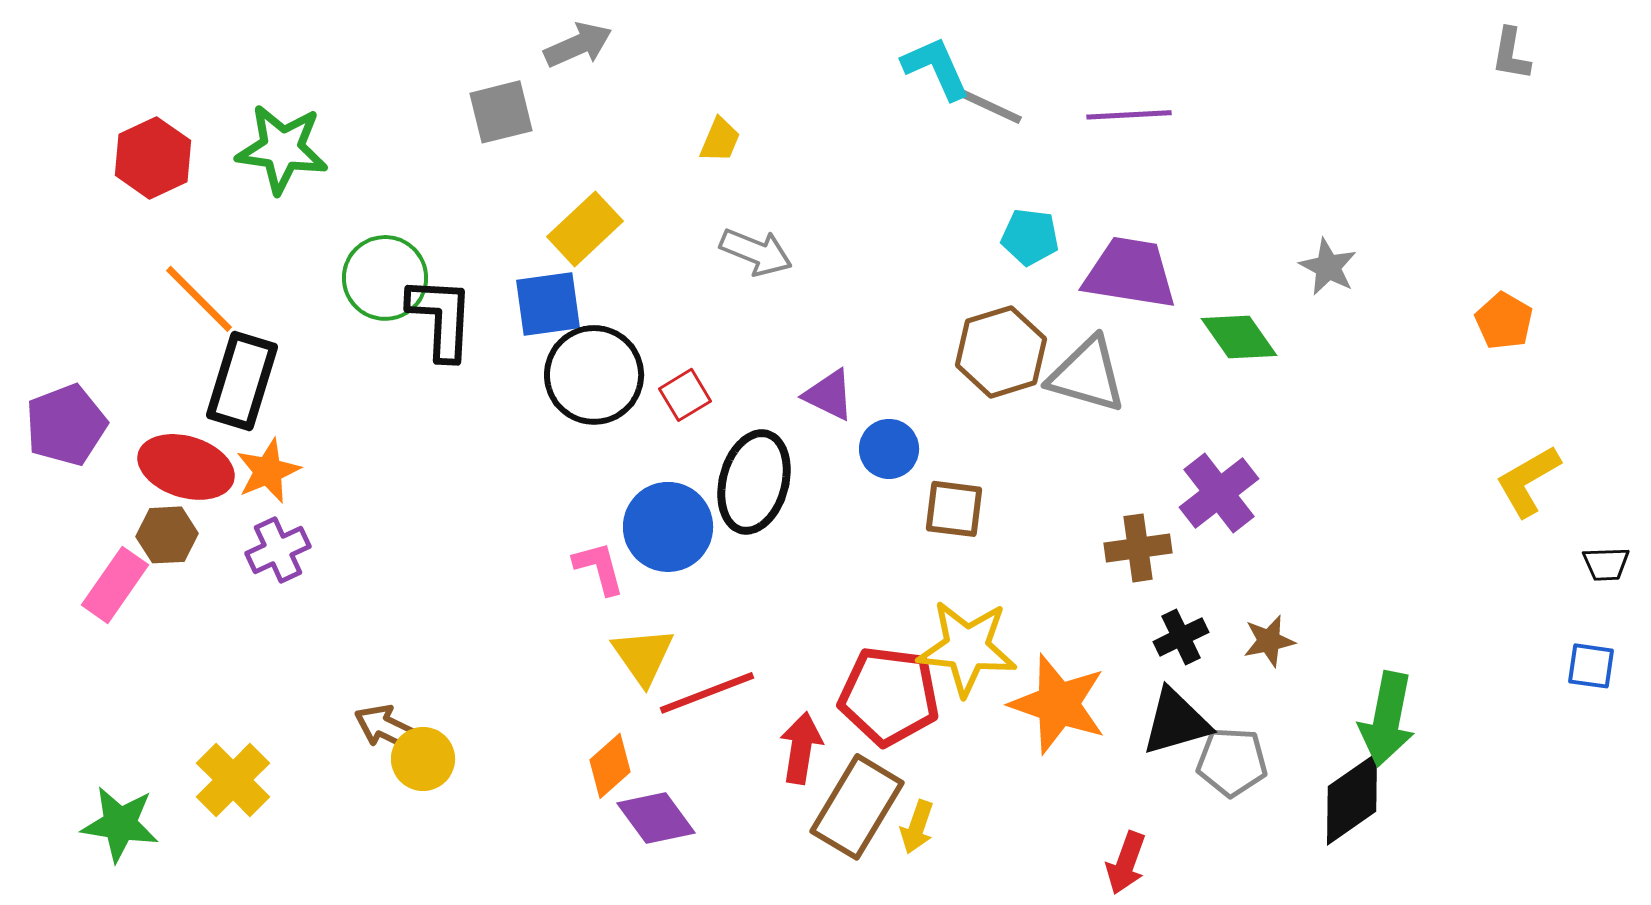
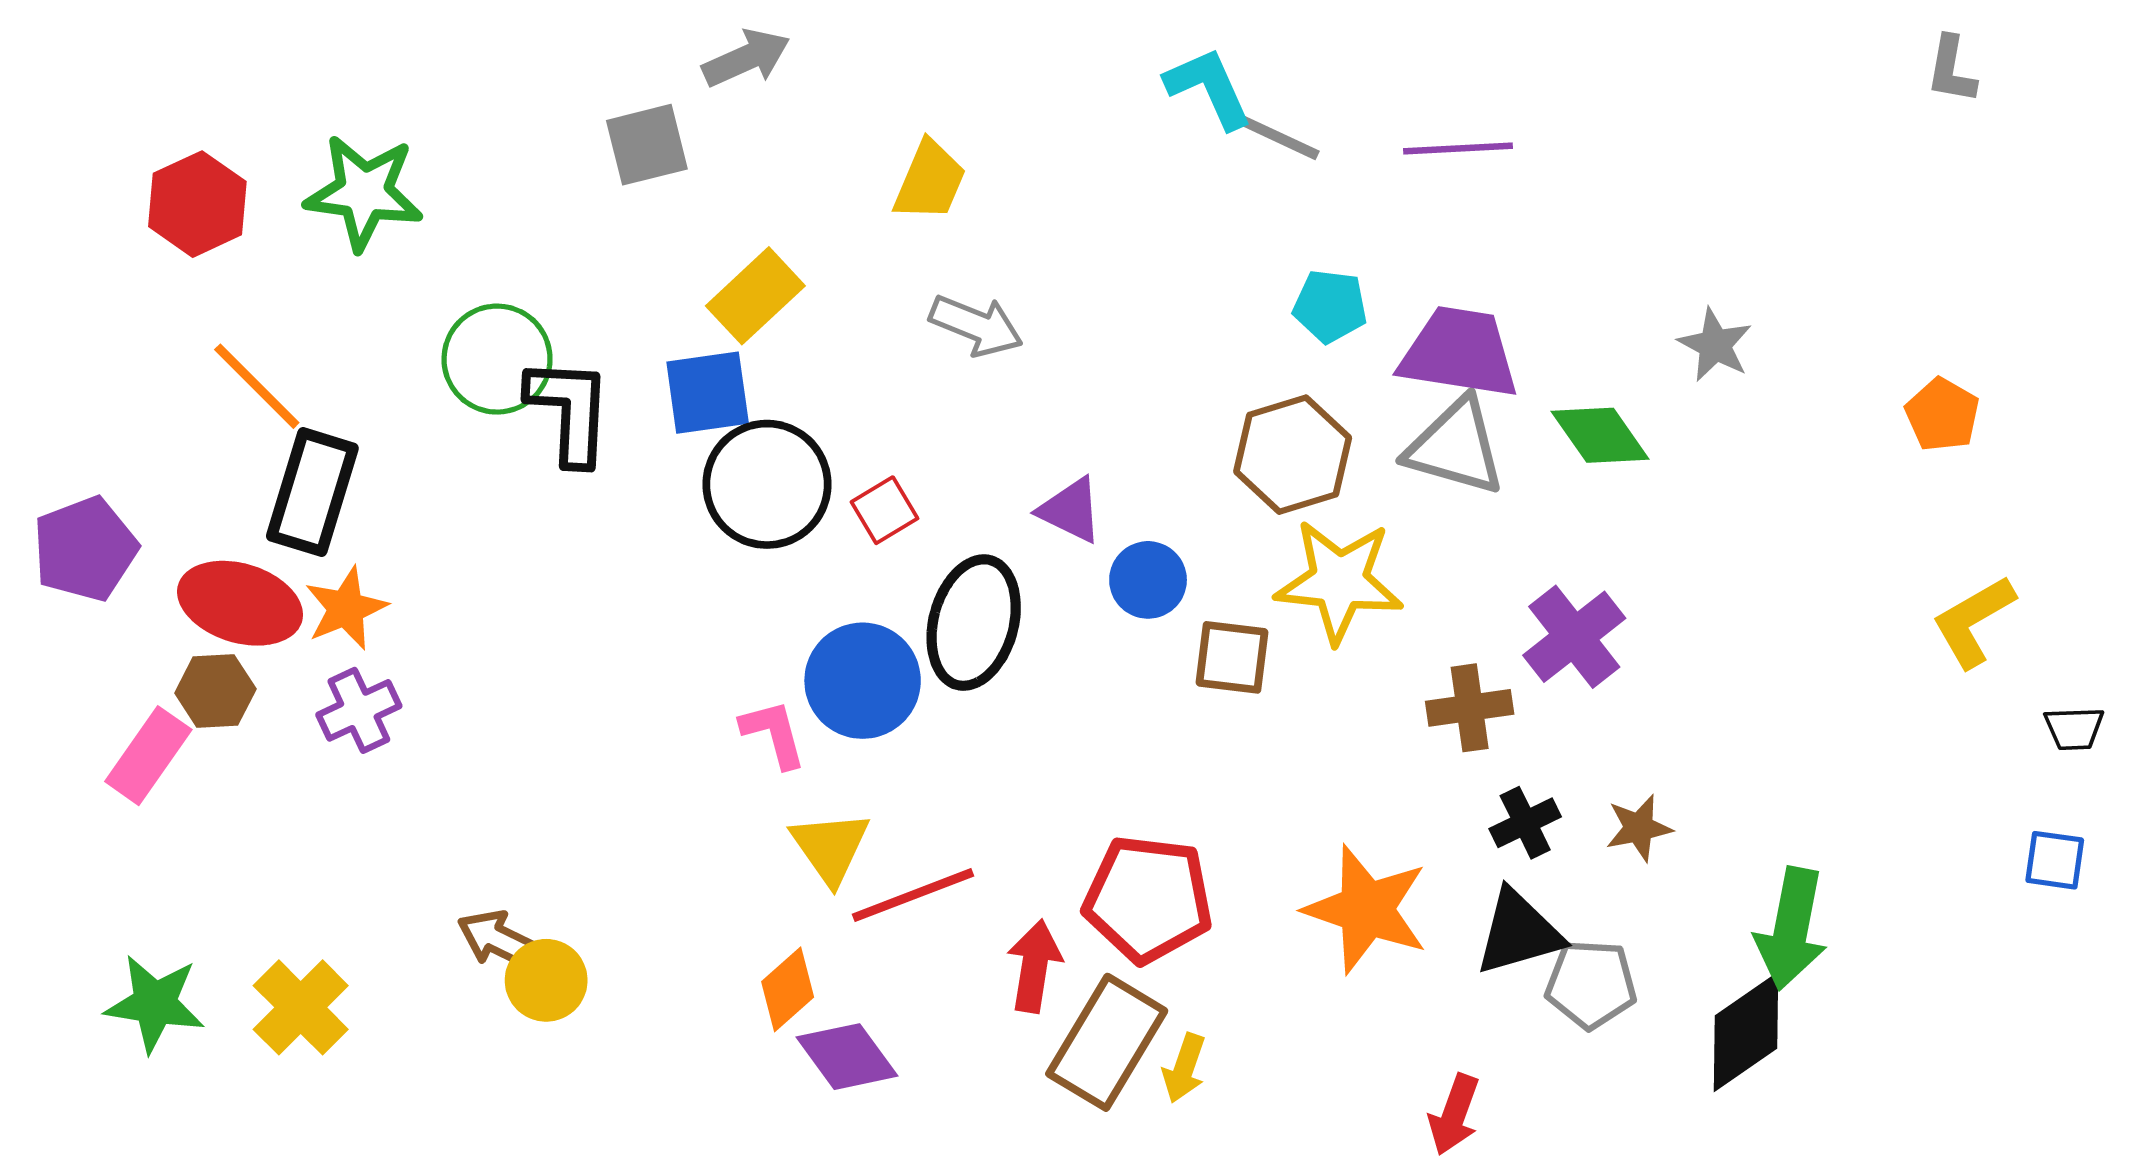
yellow trapezoid: (720, 140) -> (930, 181), size x1.4
gray triangle: (1087, 375) -> (1455, 447), moved
yellow star: (967, 648) -> (1339, 581), moved
green star: (120, 824) -> (155, 1004), moved

